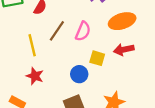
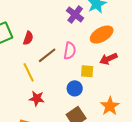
brown line: (57, 31) -> (47, 55), turned 30

